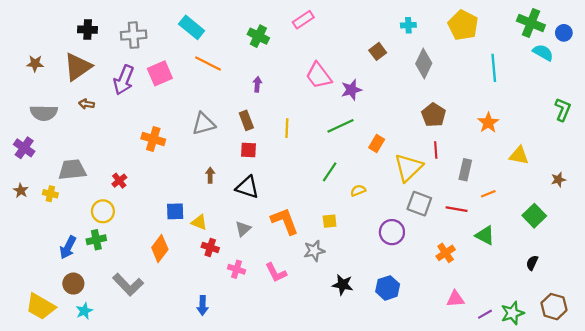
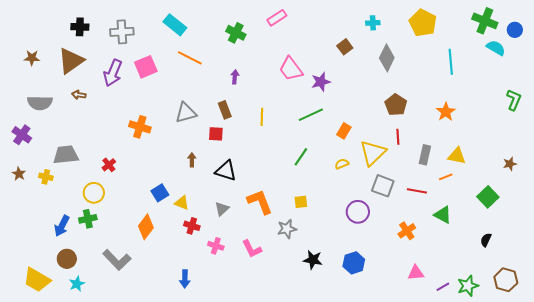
red square: (249, 150) -> (216, 134), moved
yellow triangle: (519, 155) -> (457, 156), moved
yellow semicircle: (358, 190) -> (342, 164), moved
blue square: (175, 211) -> (160, 193), turned -30

